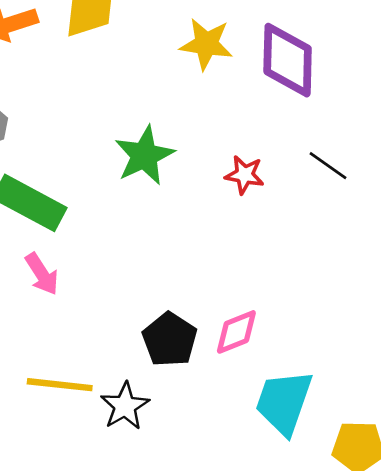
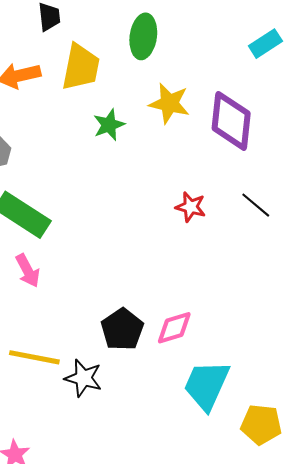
green star: (144, 155) -> (109, 125), moved, size x0.7
black star: (125, 406) -> (83, 378), turned -30

